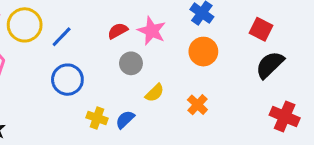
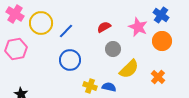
pink star: (152, 31) -> (138, 27), moved
yellow semicircle: (155, 93) -> (129, 69), size x1.5
blue semicircle: (125, 119) -> (109, 87), turned 56

